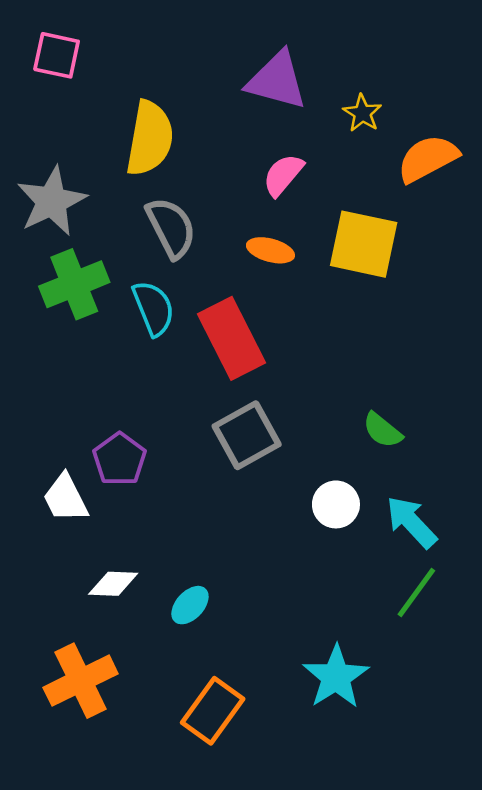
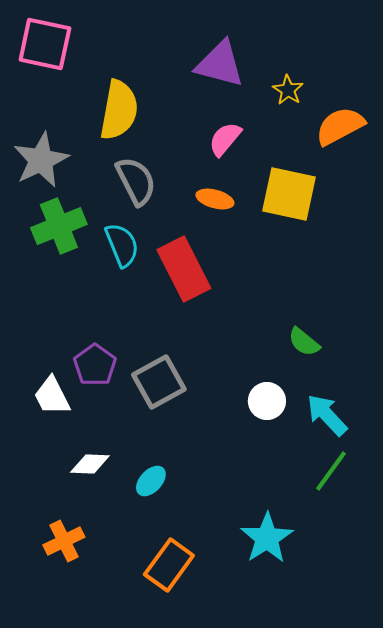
pink square: (57, 55) -> (45, 44), size x1.4
gray square: (247, 435) -> (159, 382), moved
orange cross: (81, 681) -> (64, 541), size x0.7

